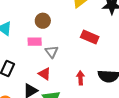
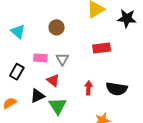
red rectangle: (90, 37) -> (102, 48), turned -36
pink rectangle: (35, 42) -> (40, 58), moved

